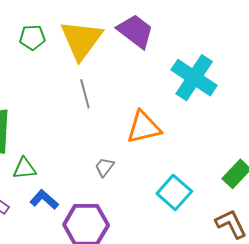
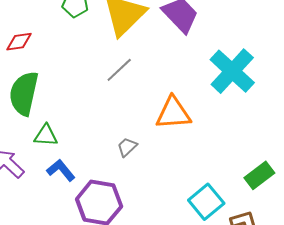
gray line: (85, 94) -> (119, 70), turned 52
cyan square: (174, 192) -> (206, 202), moved

